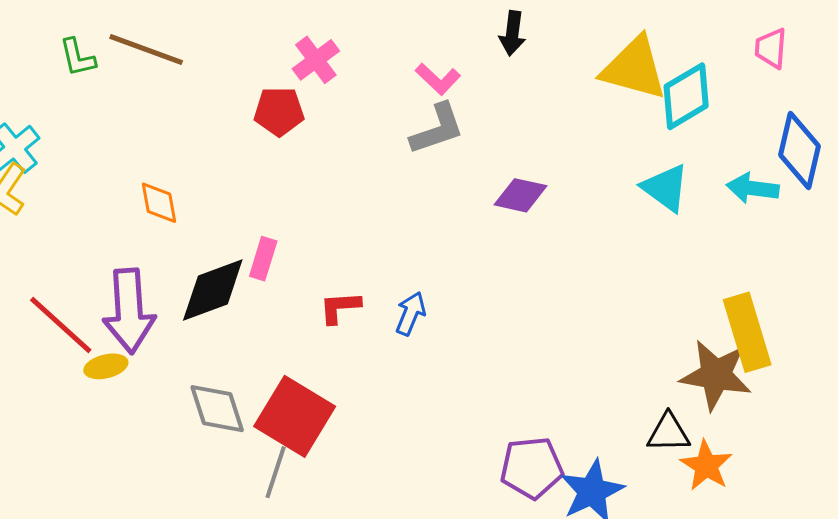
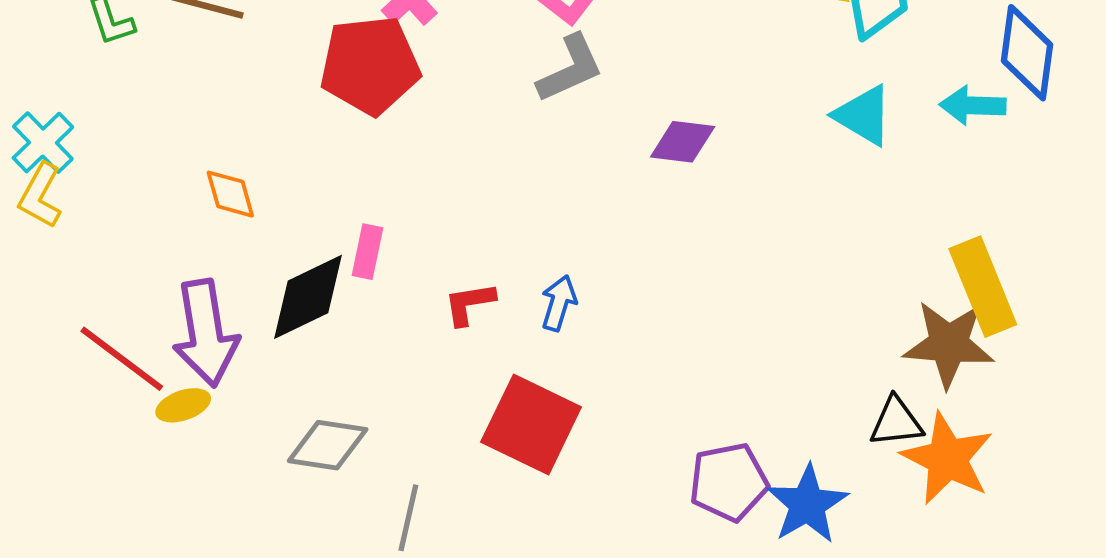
red pentagon: (279, 111) -> (370, 65), size x1.6
gray diamond: (217, 409) -> (328, 445), turned -58
red square: (295, 416) -> (531, 424), moved
orange star: (706, 466) -> (947, 459), size x1.4

